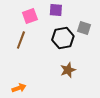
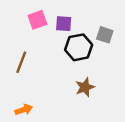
purple square: (56, 10) -> (64, 24), moved
brown line: (21, 40) -> (21, 62), moved

